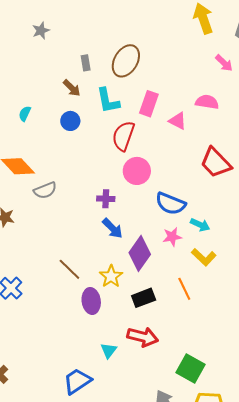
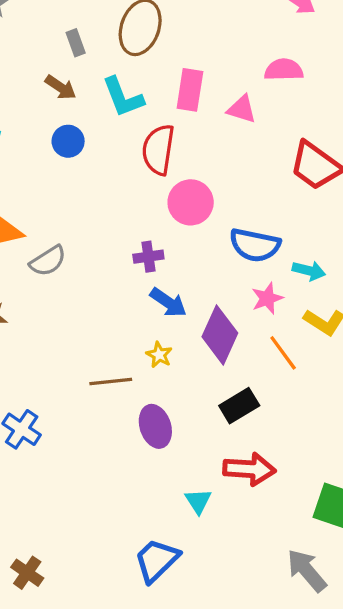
brown line: (69, 269) -> (111, 382), turned -40
yellow star: (111, 276) -> (159, 355), moved, size x0.7
orange line: (184, 289) -> (283, 353), moved

